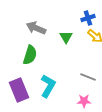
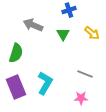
blue cross: (88, 18) -> (69, 10), moved
green semicircle: (30, 55) -> (16, 53), moved

